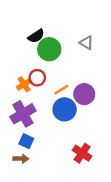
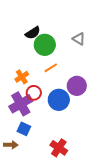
red circle: (37, 78) -> (34, 93), moved
orange line: (61, 90) -> (51, 68), moved
red cross: (82, 153) -> (59, 148), moved
brown arrow: (21, 159) -> (11, 145), moved

